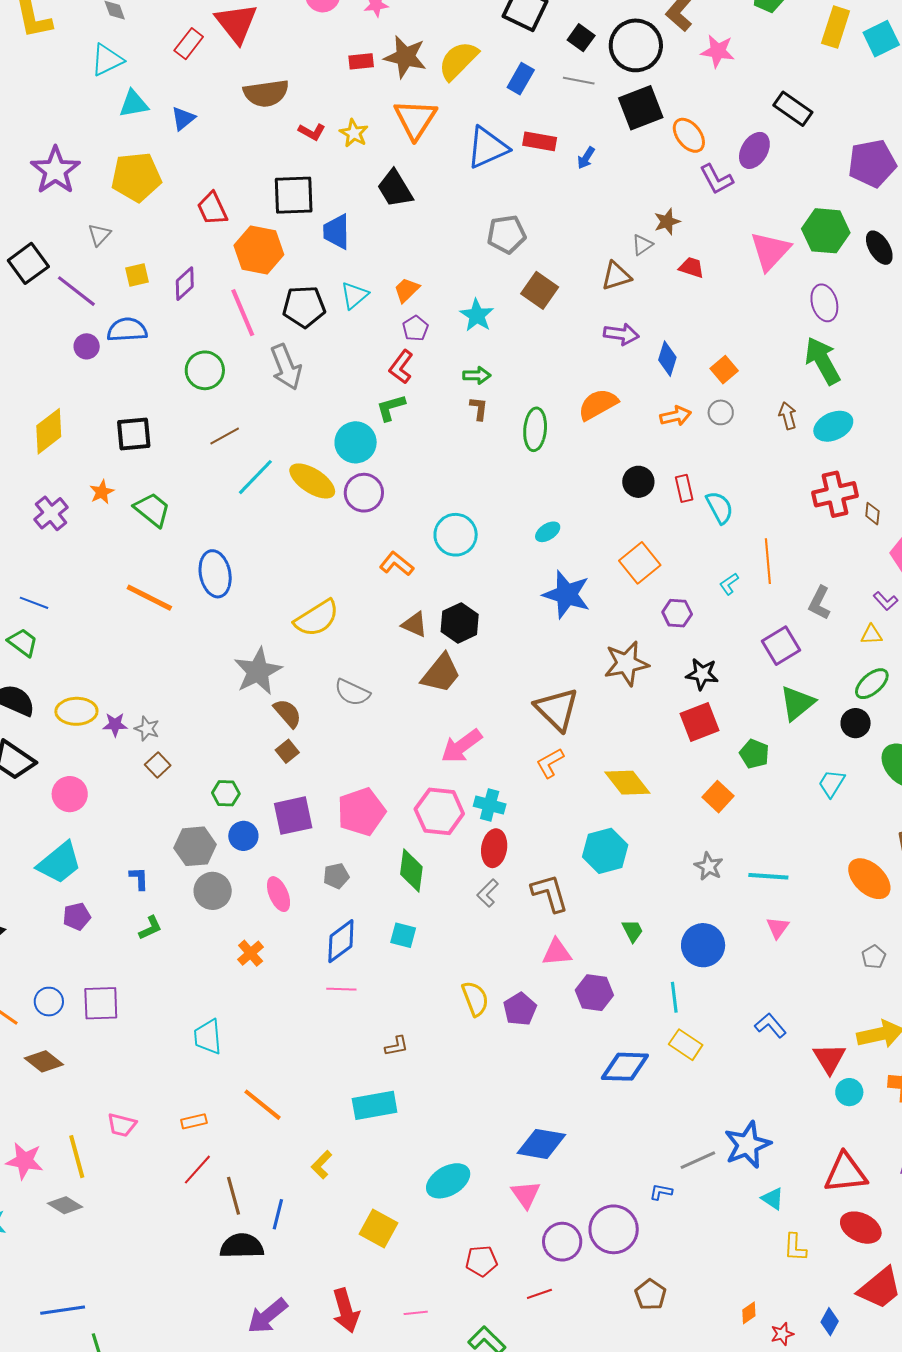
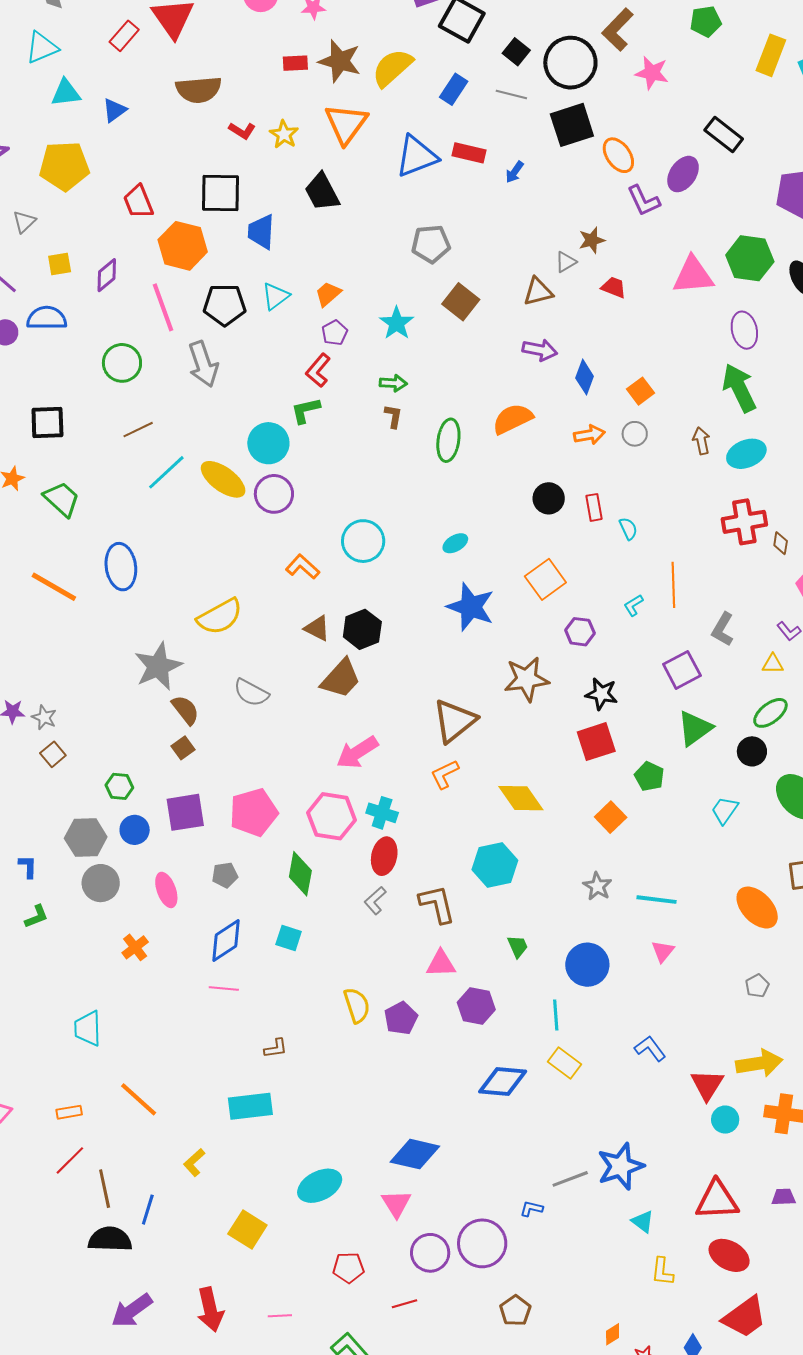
pink triangle: (770, 251) -> (693, 275), turned 39
cyan semicircle: (720, 507) -> (628, 529), size x0.7
brown triangle: (557, 709) -> (454, 721), turned 33

